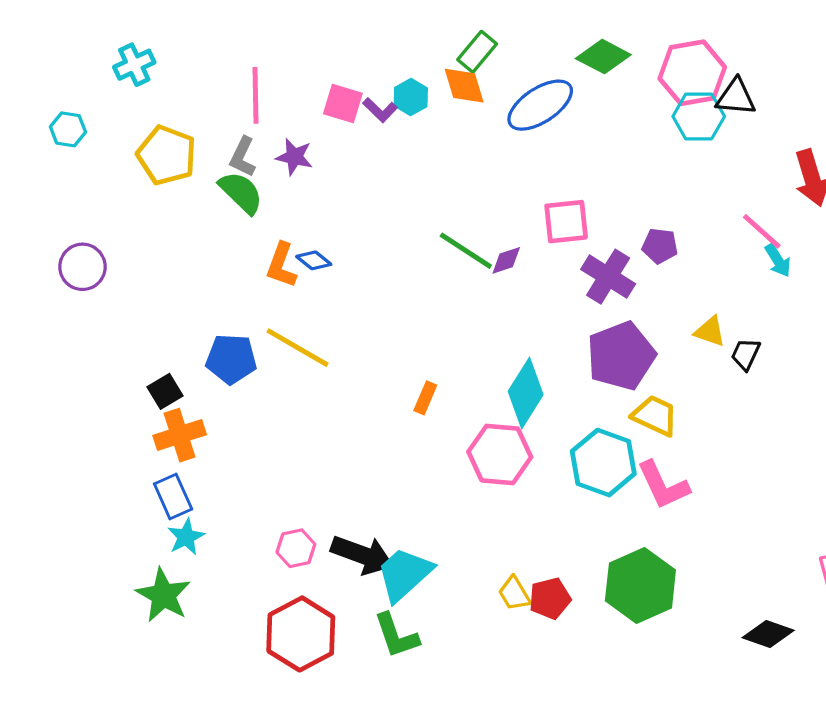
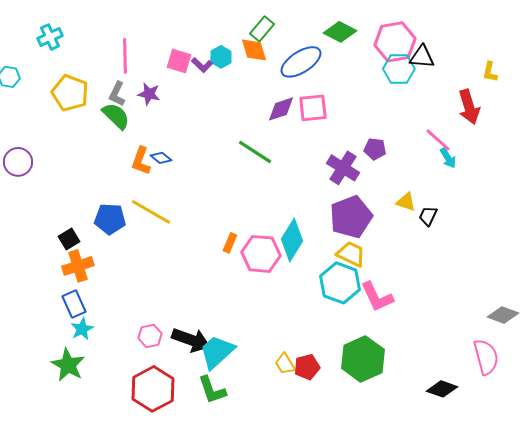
pink square: (566, 222) -> (313, 108), moved
purple diamond: (506, 260) -> (281, 109), moved, size x1.4
yellow trapezoid: (655, 416) -> (351, 254), moved
pink hexagon: (500, 454) -> (261, 254), moved

